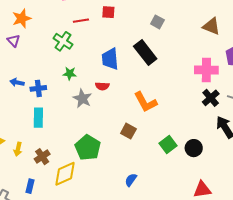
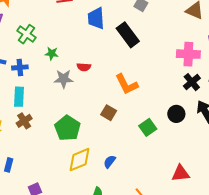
green cross: (63, 41) -> (26, 34), moved
blue trapezoid: (110, 59) -> (96, 18), moved
gray star: (82, 98) -> (64, 79), turned -30
black circle: (194, 148) -> (176, 114), moved
brown cross: (42, 157) -> (24, 121), moved
yellow diamond: (65, 174) -> (79, 160), moved

